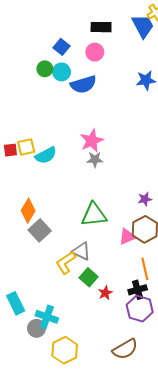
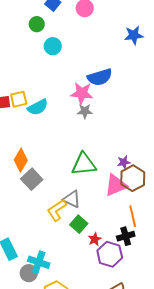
cyan circle: (61, 72) -> (53, 46), moved
blue semicircle: (83, 84) -> (100, 77), moved
pink star: (92, 141) -> (82, 93), turned 30
purple star: (145, 199) -> (124, 162), moved
pink triangle: (127, 237) -> (116, 185), size x1.4
purple hexagon: (140, 309) -> (110, 254), moved

